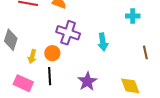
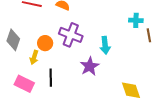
brown line: (145, 52) -> (149, 35), moved
orange circle: (52, 53) -> (45, 43), moved
purple star: (87, 81) -> (90, 66), moved

